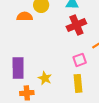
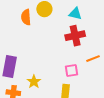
orange semicircle: (25, 16) -> (26, 17), turned -105

